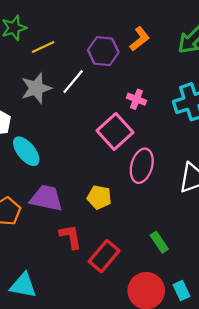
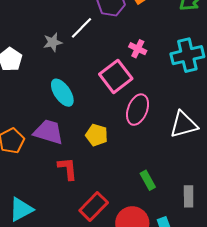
gray star: (36, 88) -> (53, 42), moved, size x0.7
cyan ellipse: (26, 151) -> (62, 93), moved
red rectangle: (104, 256) -> (94, 207), moved
cyan triangle: (23, 285) -> (21, 209), turned -44

